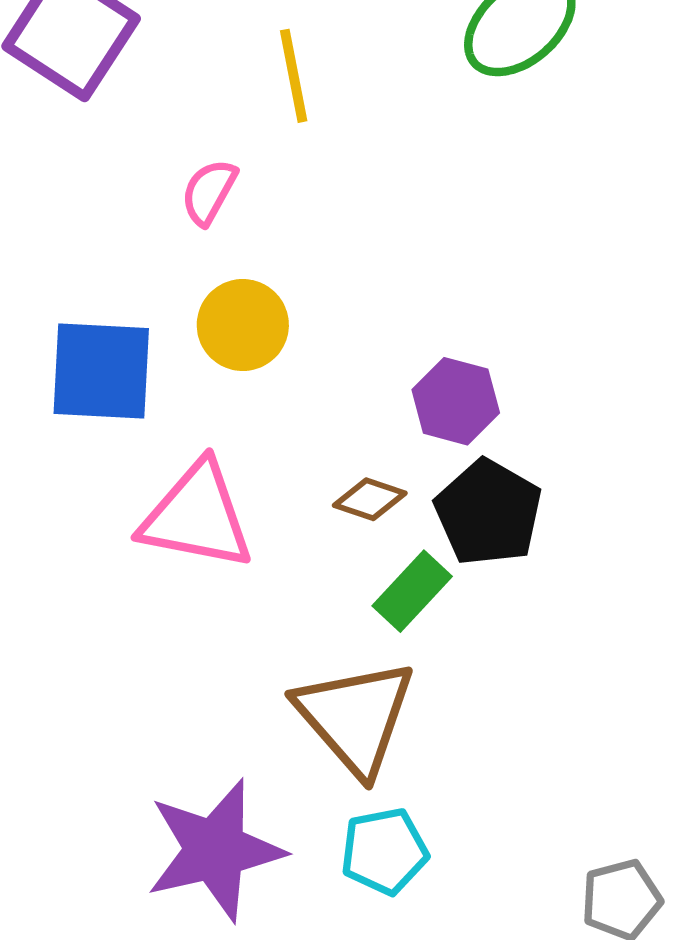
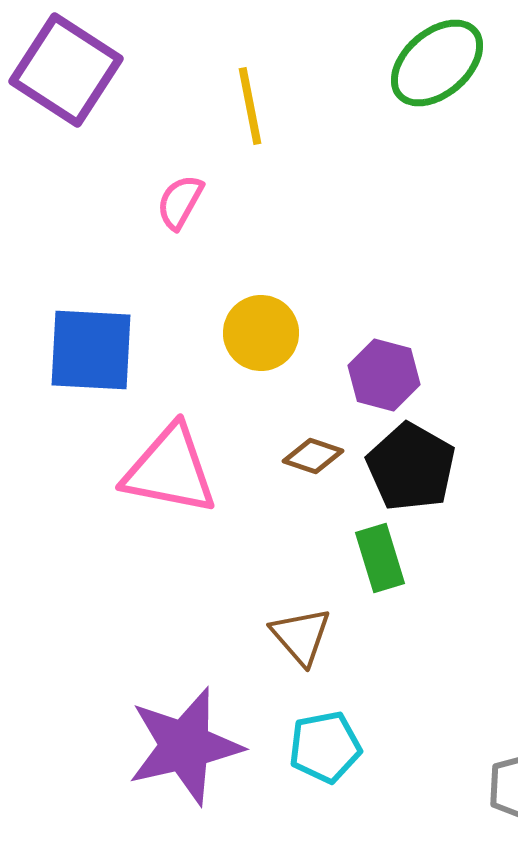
yellow circle: (243, 325) -> (261, 333), moved
green rectangle: (412, 591) -> (380, 558), moved, turned -60
brown triangle: (355, 717) -> (301, 636), size x0.6

